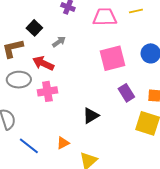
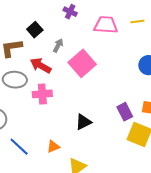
gray arrow: (59, 42) -> (58, 45), turned -32
pink square: (112, 58) -> (82, 63), moved, turned -32
purple rectangle: (126, 93) -> (125, 112), moved

